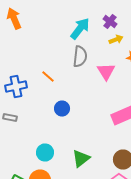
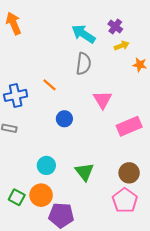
cyan arrow: (80, 28) -> (83, 34), turned -95
pink triangle: (106, 72) -> (103, 100), moved
green triangle: (81, 158) -> (85, 172), turned -30

